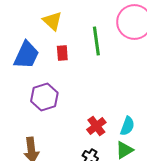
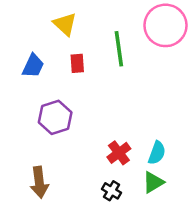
blue trapezoid: (26, 55) -> (33, 66), size x0.7

